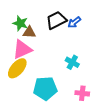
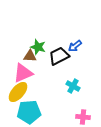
black trapezoid: (56, 20) -> (59, 56), moved
green star: (20, 23) -> (38, 47), moved
cyan pentagon: (45, 88) -> (29, 112), moved

